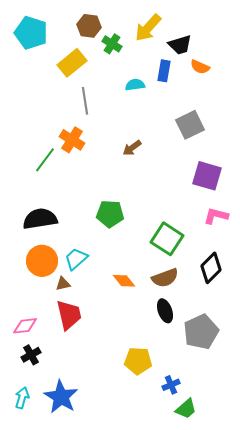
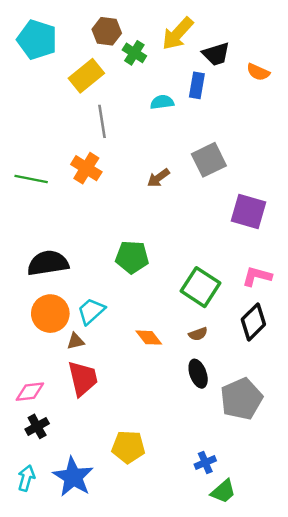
orange semicircle: (200, 67) -> (258, 72), moved
gray square: (190, 125) -> (209, 160), moved
green line: (45, 160) -> (31, 179), moved, turned 64
pink L-shape: (216, 216) -> (257, 276), moved
brown semicircle: (165, 278) -> (198, 334), size x0.6
yellow pentagon: (138, 361) -> (128, 447), moved

